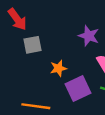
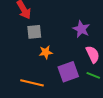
orange star: (58, 68) -> (46, 52), moved

